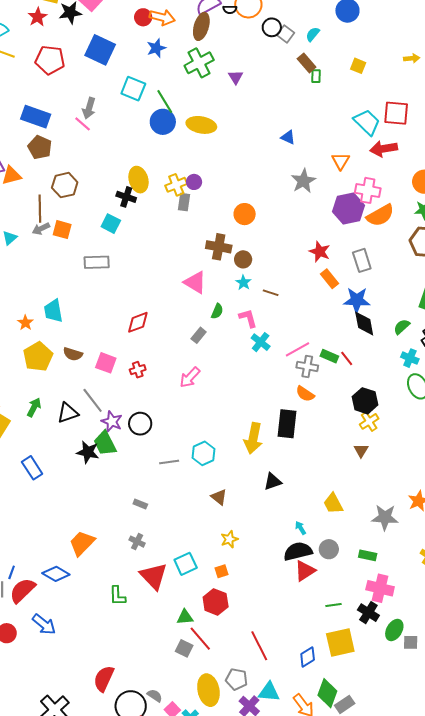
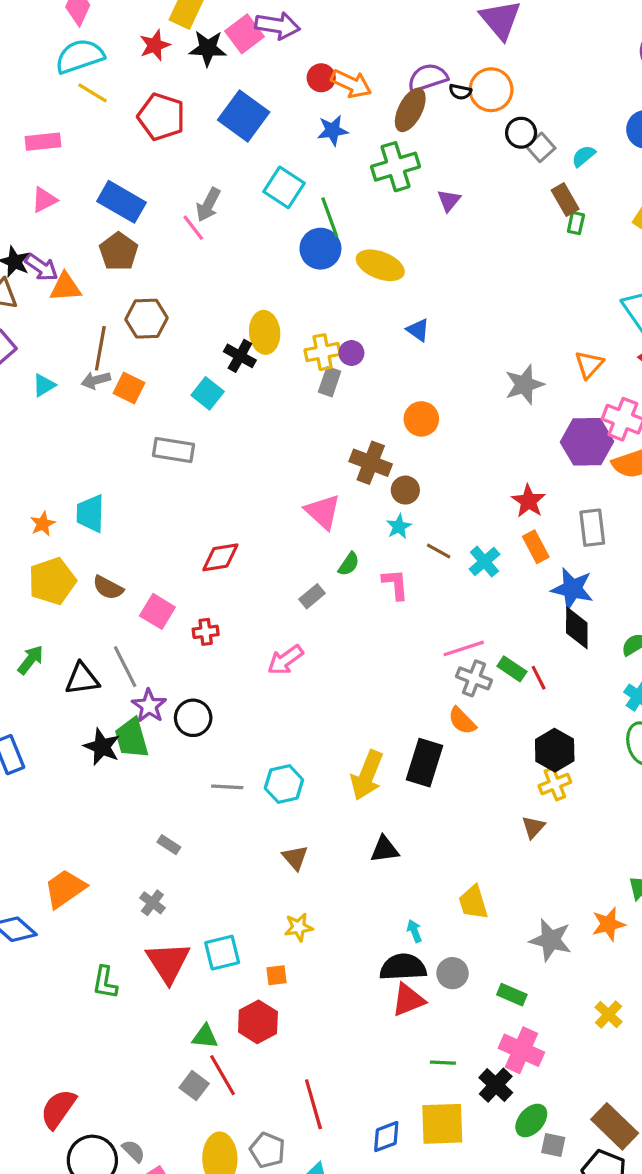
blue triangle: (288, 137) -> (418, 330), moved
cyan cross: (261, 342) -> (484, 562), moved

